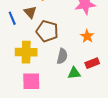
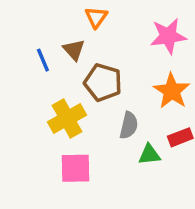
orange star: (87, 36) -> (172, 91), size x1.5
yellow cross: (26, 52) -> (67, 118), turned -30

